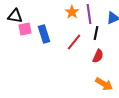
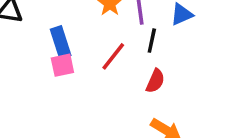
pink square: (25, 29) -> (62, 65), moved

